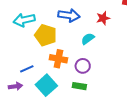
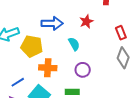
cyan semicircle: (88, 39) -> (74, 44), turned 104
purple circle: (83, 66) -> (83, 70), moved

